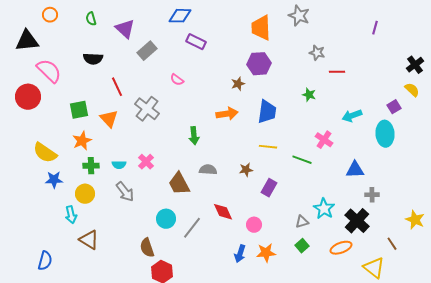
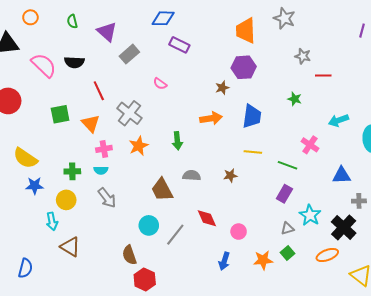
pink semicircle: (49, 71) -> (44, 65), moved
orange star: (82, 141) -> (139, 146), moved
pink cross: (146, 162) -> (104, 149), moved, turned 35
purple rectangle: (269, 188) -> (284, 194), moved
orange star: (266, 253) -> (263, 260), moved

